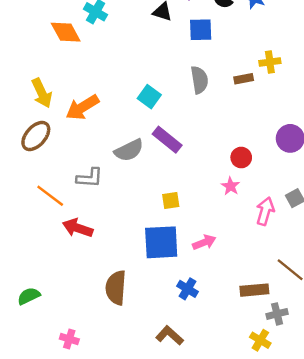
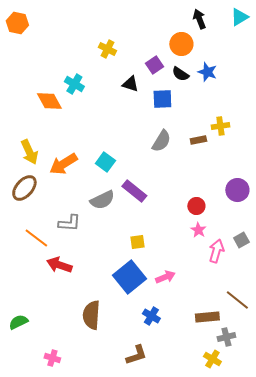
gray semicircle: (199, 80) -> (161, 141), turned 40
cyan square: (149, 97) -> (105, 162), moved
pink star: (230, 186) -> (198, 230), moved
blue square: (161, 242) -> (129, 277), turned -36
brown L-shape: (170, 335) -> (136, 355), turned 120

